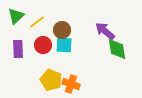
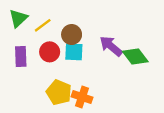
purple arrow: (105, 31) -> (111, 46), moved
green diamond: (117, 49) -> (135, 56), turned -30

